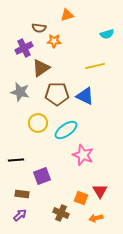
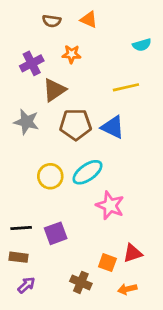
orange triangle: (67, 15) -> (89, 20), turned 40
brown semicircle: (39, 28) -> (52, 21), moved
yellow circle: (38, 123) -> (50, 176), moved
black line: (16, 160) -> (21, 228), moved
red triangle: (100, 191) -> (133, 253), turned 42
brown rectangle: (22, 194) -> (18, 257), moved

